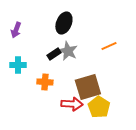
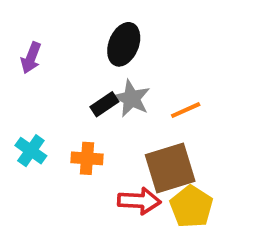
orange line: (109, 46) -> (186, 110), moved
cyan cross: (18, 65) -> (31, 151), moved, turned 35

